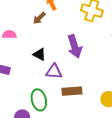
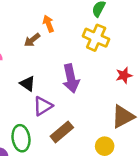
purple triangle: (54, 72) -> (43, 106), turned -42
brown rectangle: (72, 91) -> (62, 132), turned -42

